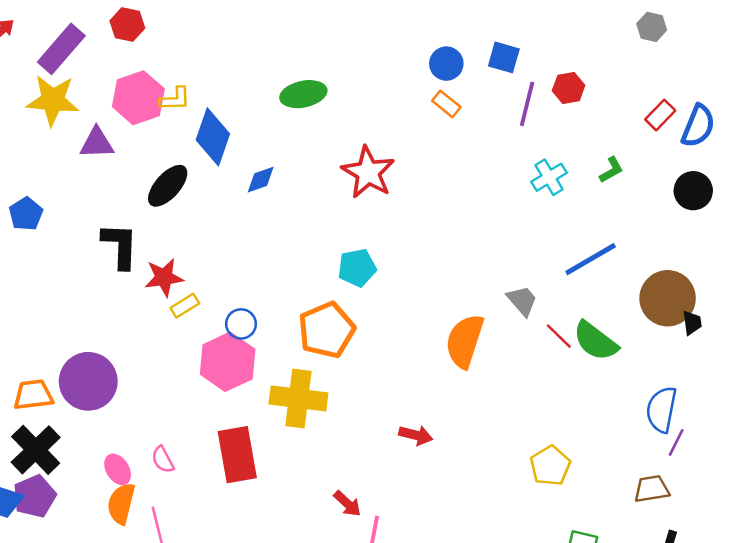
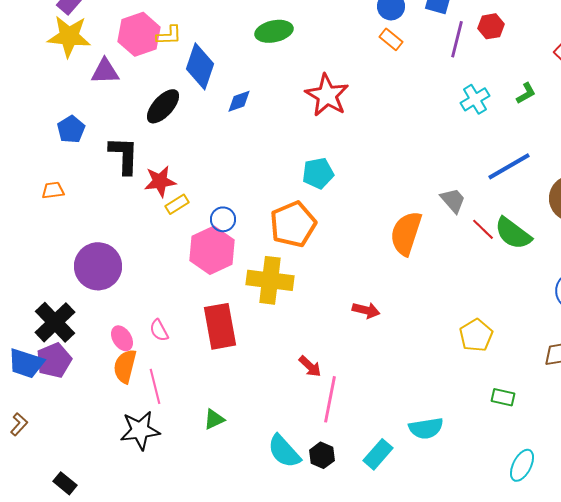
blue pentagon: (26, 214) -> (71, 129), moved
orange trapezoid: (33, 395) -> (53, 190), moved, size x0.7

